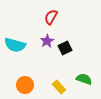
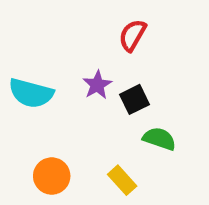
red semicircle: (51, 17) -> (132, 35), moved
green semicircle: (84, 79) -> (159, 139), moved

